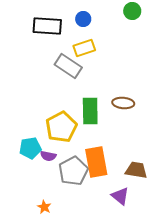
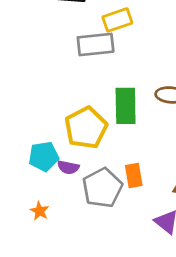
gray rectangle: (68, 66) -> (96, 44), turned -40
orange rectangle: (96, 162) -> (134, 176), size x0.6
orange star: (44, 207) -> (40, 211), moved

